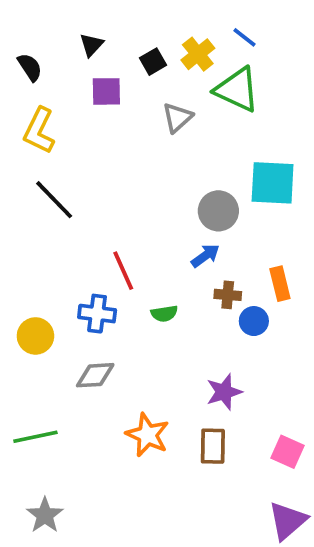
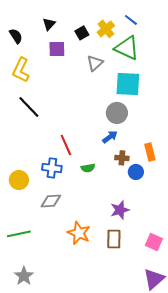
cyan square: (273, 183) -> (128, 84), moved

